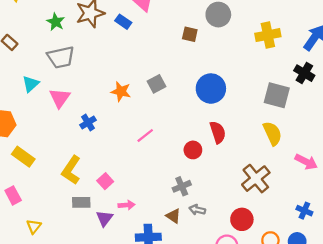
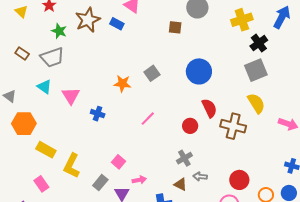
gray trapezoid: (61, 57) -> (52, 57), moved
black cross: (304, 73) -> (259, 43), moved, turned 30
cyan triangle: (31, 84) -> (44, 87), turned -35
gray square: (277, 95) -> (256, 70), turned -30
blue cross: (88, 122) -> (98, 114), turned -32
yellow L-shape: (71, 170) -> (72, 166), moved
brown cross: (256, 179) -> (233, 126), moved, turned -30
gray rectangle: (81, 202) -> (100, 183), turned -42

